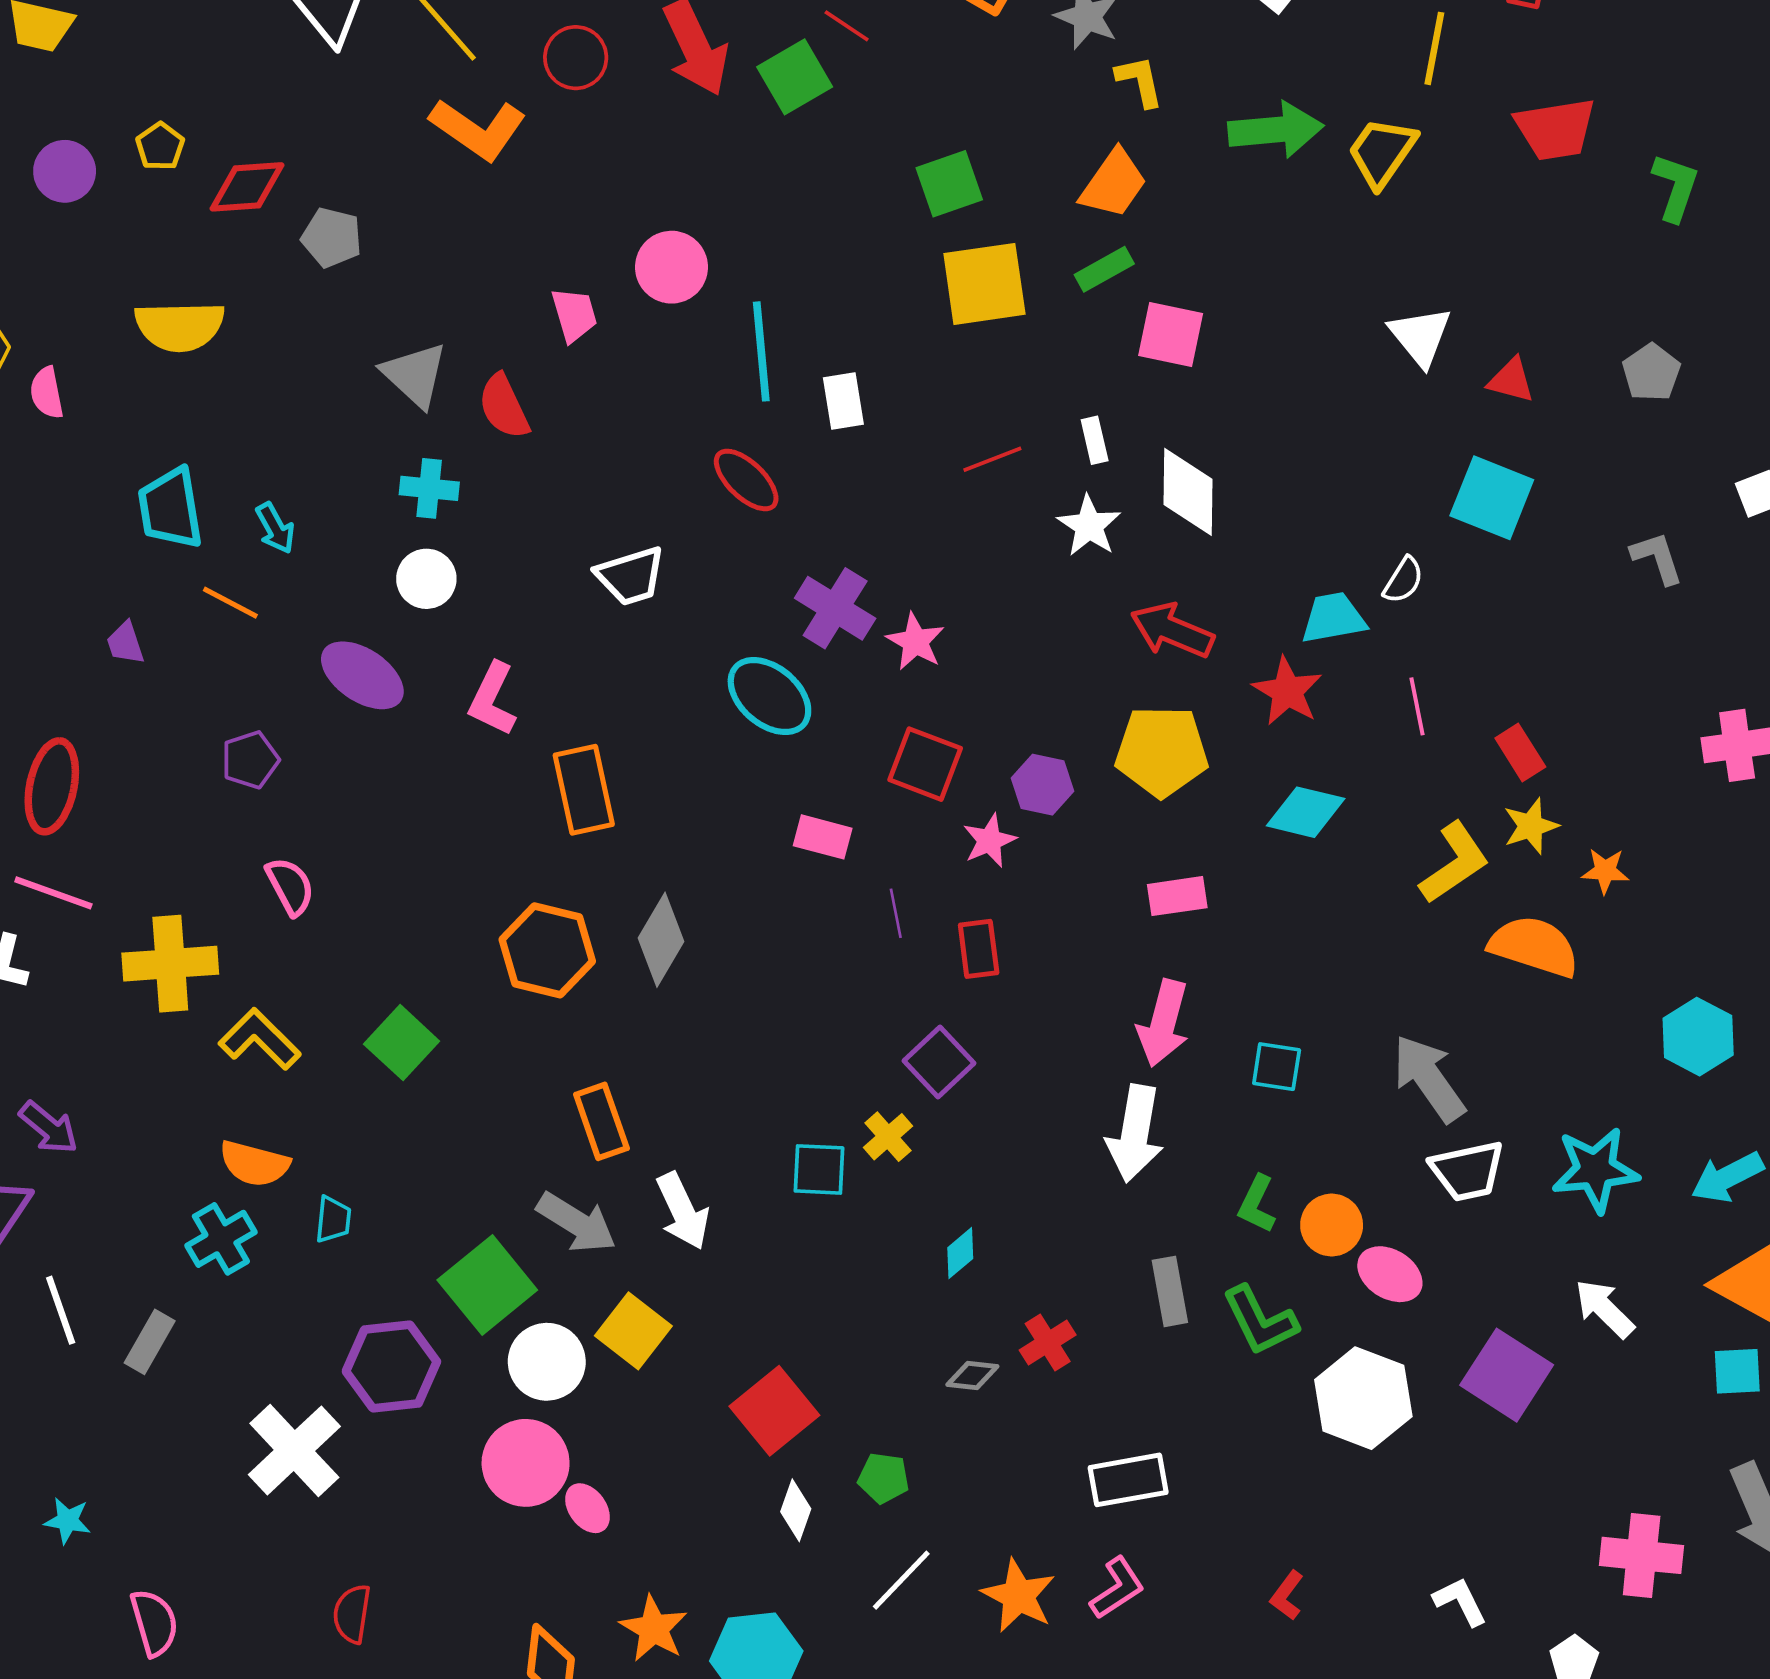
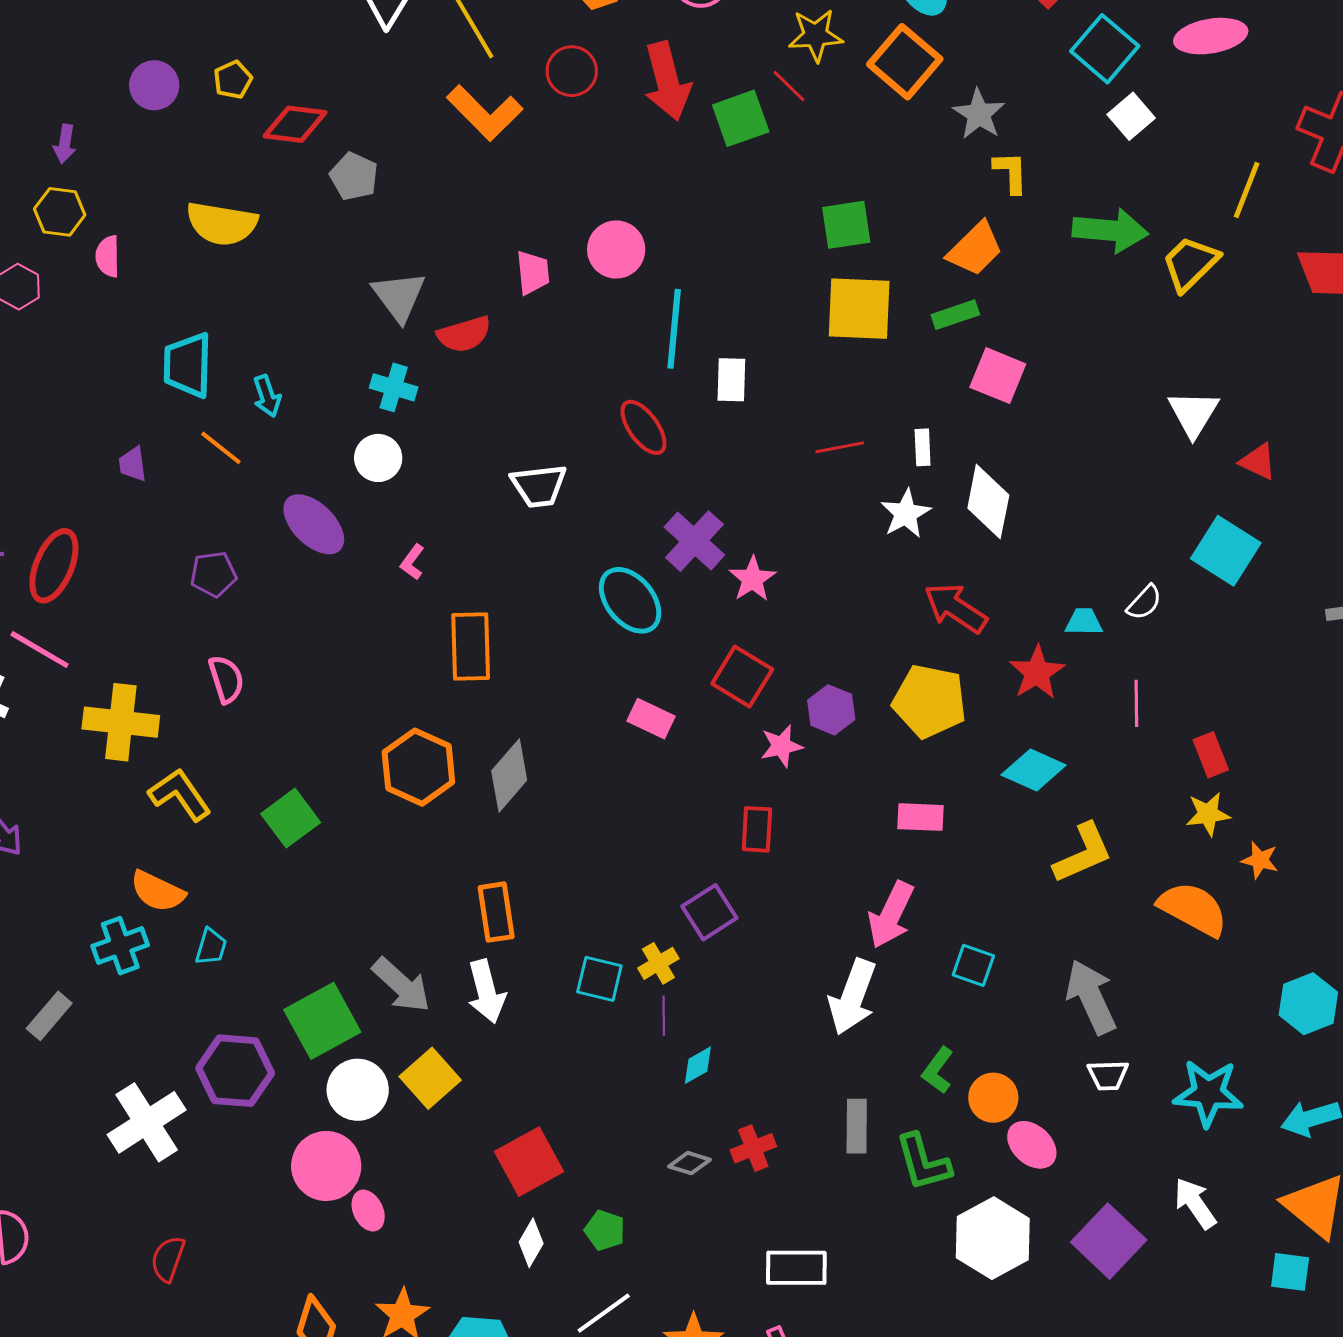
red semicircle: (504, 407) -> (464, 334), turned -92
cyan trapezoid: (1333, 618) -> (1084, 622), size x0.7
pink L-shape: (492, 699) -> (412, 562), size x0.6
yellow L-shape: (1454, 863) -> (1083, 853), moved
purple line: (896, 913) -> (664, 1016), moved
orange rectangle: (601, 1121) -> (496, 912), moved
white trapezoid: (1467, 1171) -> (1108, 1075), size x0.7

